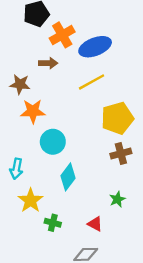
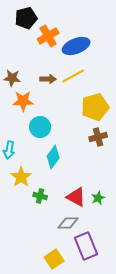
brown arrow: (48, 63) -> (48, 79), moved
green star: (117, 199) -> (98, 198), moved
red triangle: (95, 224) -> (76, 197), size x1.5

